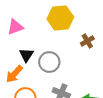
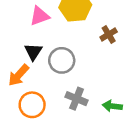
pink triangle: (15, 27) -> (39, 16), moved

